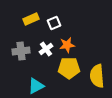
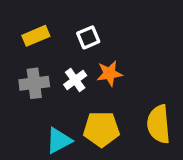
yellow rectangle: (31, 19) -> (36, 36), moved
yellow pentagon: (69, 68) -> (101, 129), moved

